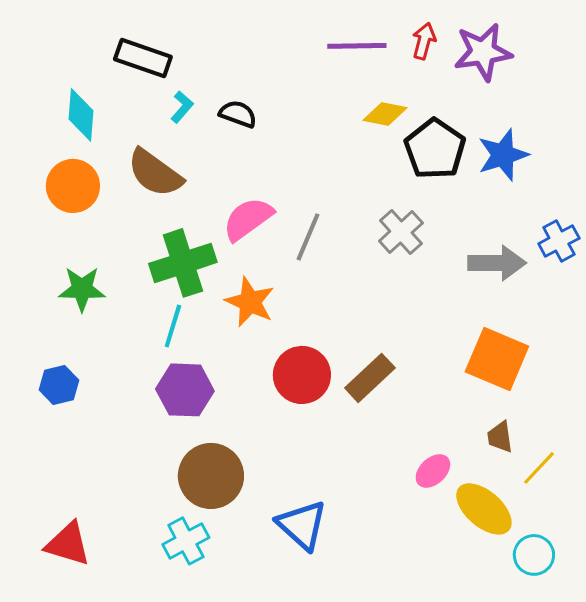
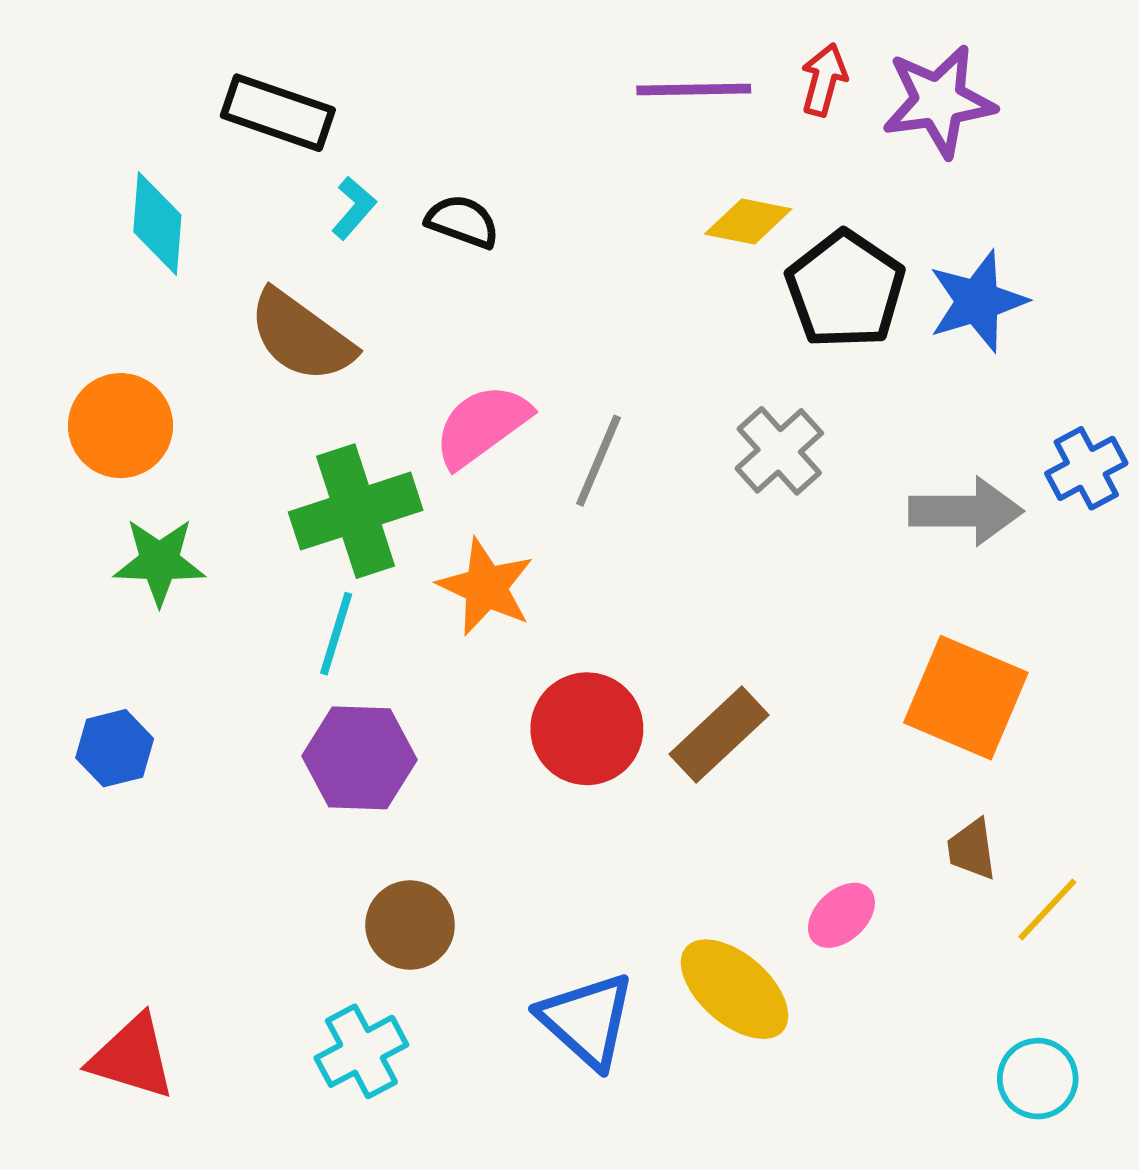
orange circle: (73, 186) -> (120, 426), moved
brown circle: (211, 476) -> (410, 925), size x0.7
yellow ellipse: (484, 509) -> (735, 989), moved

